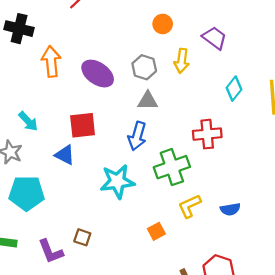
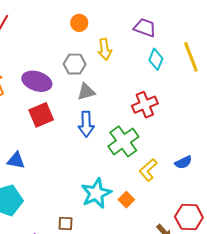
purple trapezoid: (215, 38) -> (145, 28), moved
red square: (83, 125) -> (41, 115), moved
blue triangle: (65, 155) -> (16, 160), moved
cyan star: (117, 181) -> (96, 193), moved

